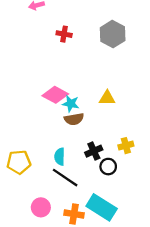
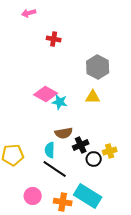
gray hexagon: (113, 34) -> (98, 67), moved
brown semicircle: (74, 119) -> (64, 133), moved
yellow cross: (126, 146) -> (110, 151), moved

